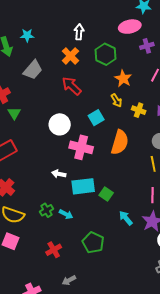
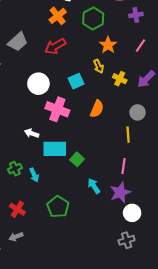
gray trapezoid: (33, 70) -> (18, 42), moved
red arrow: (72, 86) -> (55, 46), turned -80
orange semicircle: (120, 142) -> (97, 109), size x0.7
cyan arrow: (66, 214) -> (34, 175), turned 32
red cross: (54, 250) -> (17, 209), turned -35
gray arrow: (69, 280) -> (16, 237), moved

